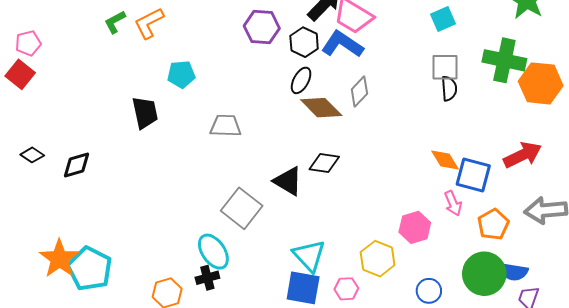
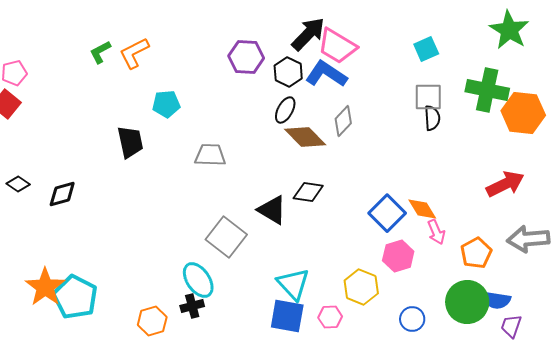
orange diamond: (445, 160) -> (422, 209), moved
blue square: (473, 175) -> (387, 213), moved, turned 30

